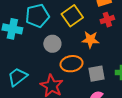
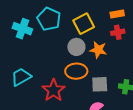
cyan pentagon: (37, 16) -> (49, 19), turned 30
gray circle: (52, 44) -> (76, 47), moved

